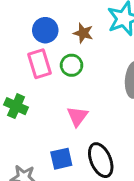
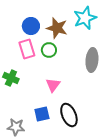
brown star: (83, 33) -> (57, 28), size x1.5

